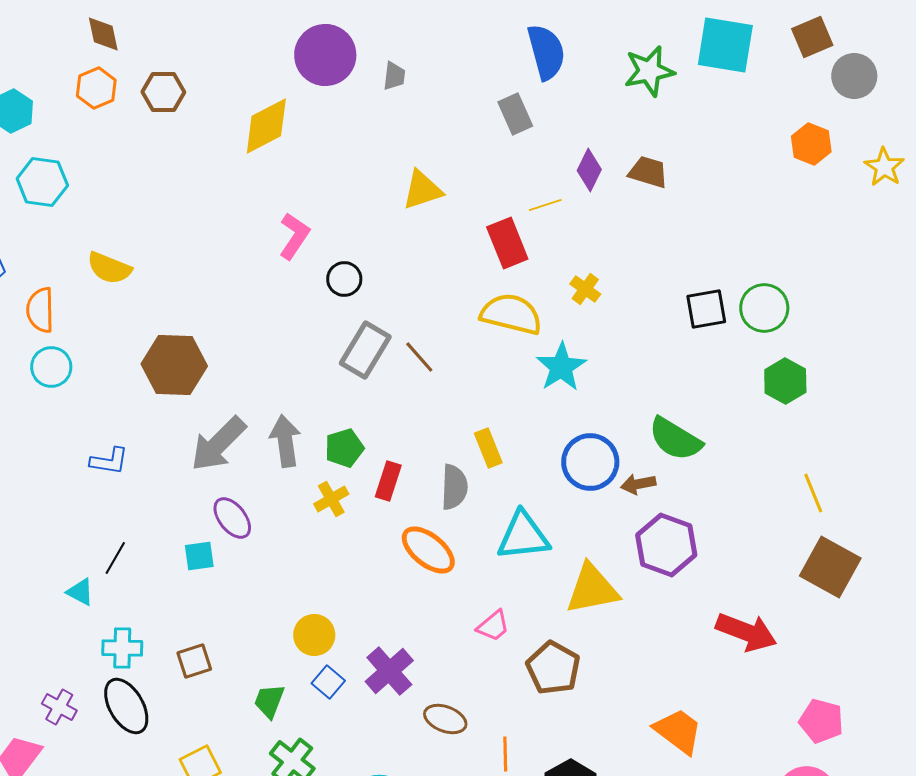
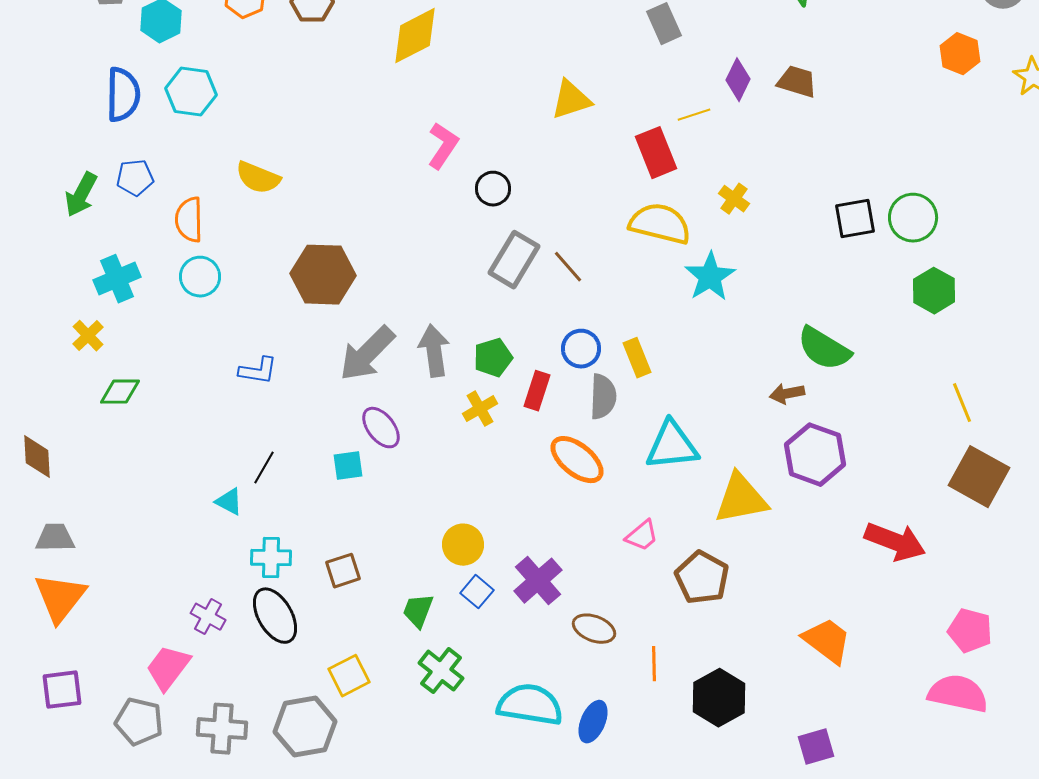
blue circle: (590, 462) -> (581, 349), moved, size x0.7

